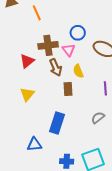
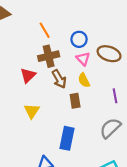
orange line: (37, 13) -> (45, 30), moved
pink triangle: (69, 50) -> (83, 59), moved
gray semicircle: (98, 118) -> (110, 128), size x1.5

